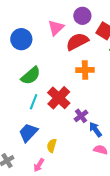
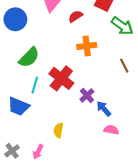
red semicircle: (77, 42) -> (76, 16), size x0.6
blue trapezoid: (28, 133) -> (19, 106), moved, turned -105
pink arrow: (39, 165) -> (38, 152), moved

